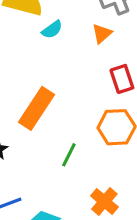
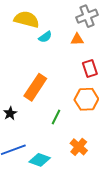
orange triangle: (102, 34) -> (77, 39), turned 40

